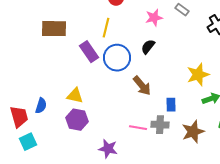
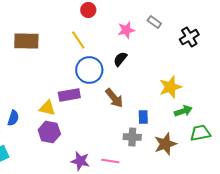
yellow line: (106, 28) -> (78, 40), turned -48
purple rectangle: (89, 52) -> (69, 95), moved, turned -65
pink line: (138, 128) -> (110, 161), moved

